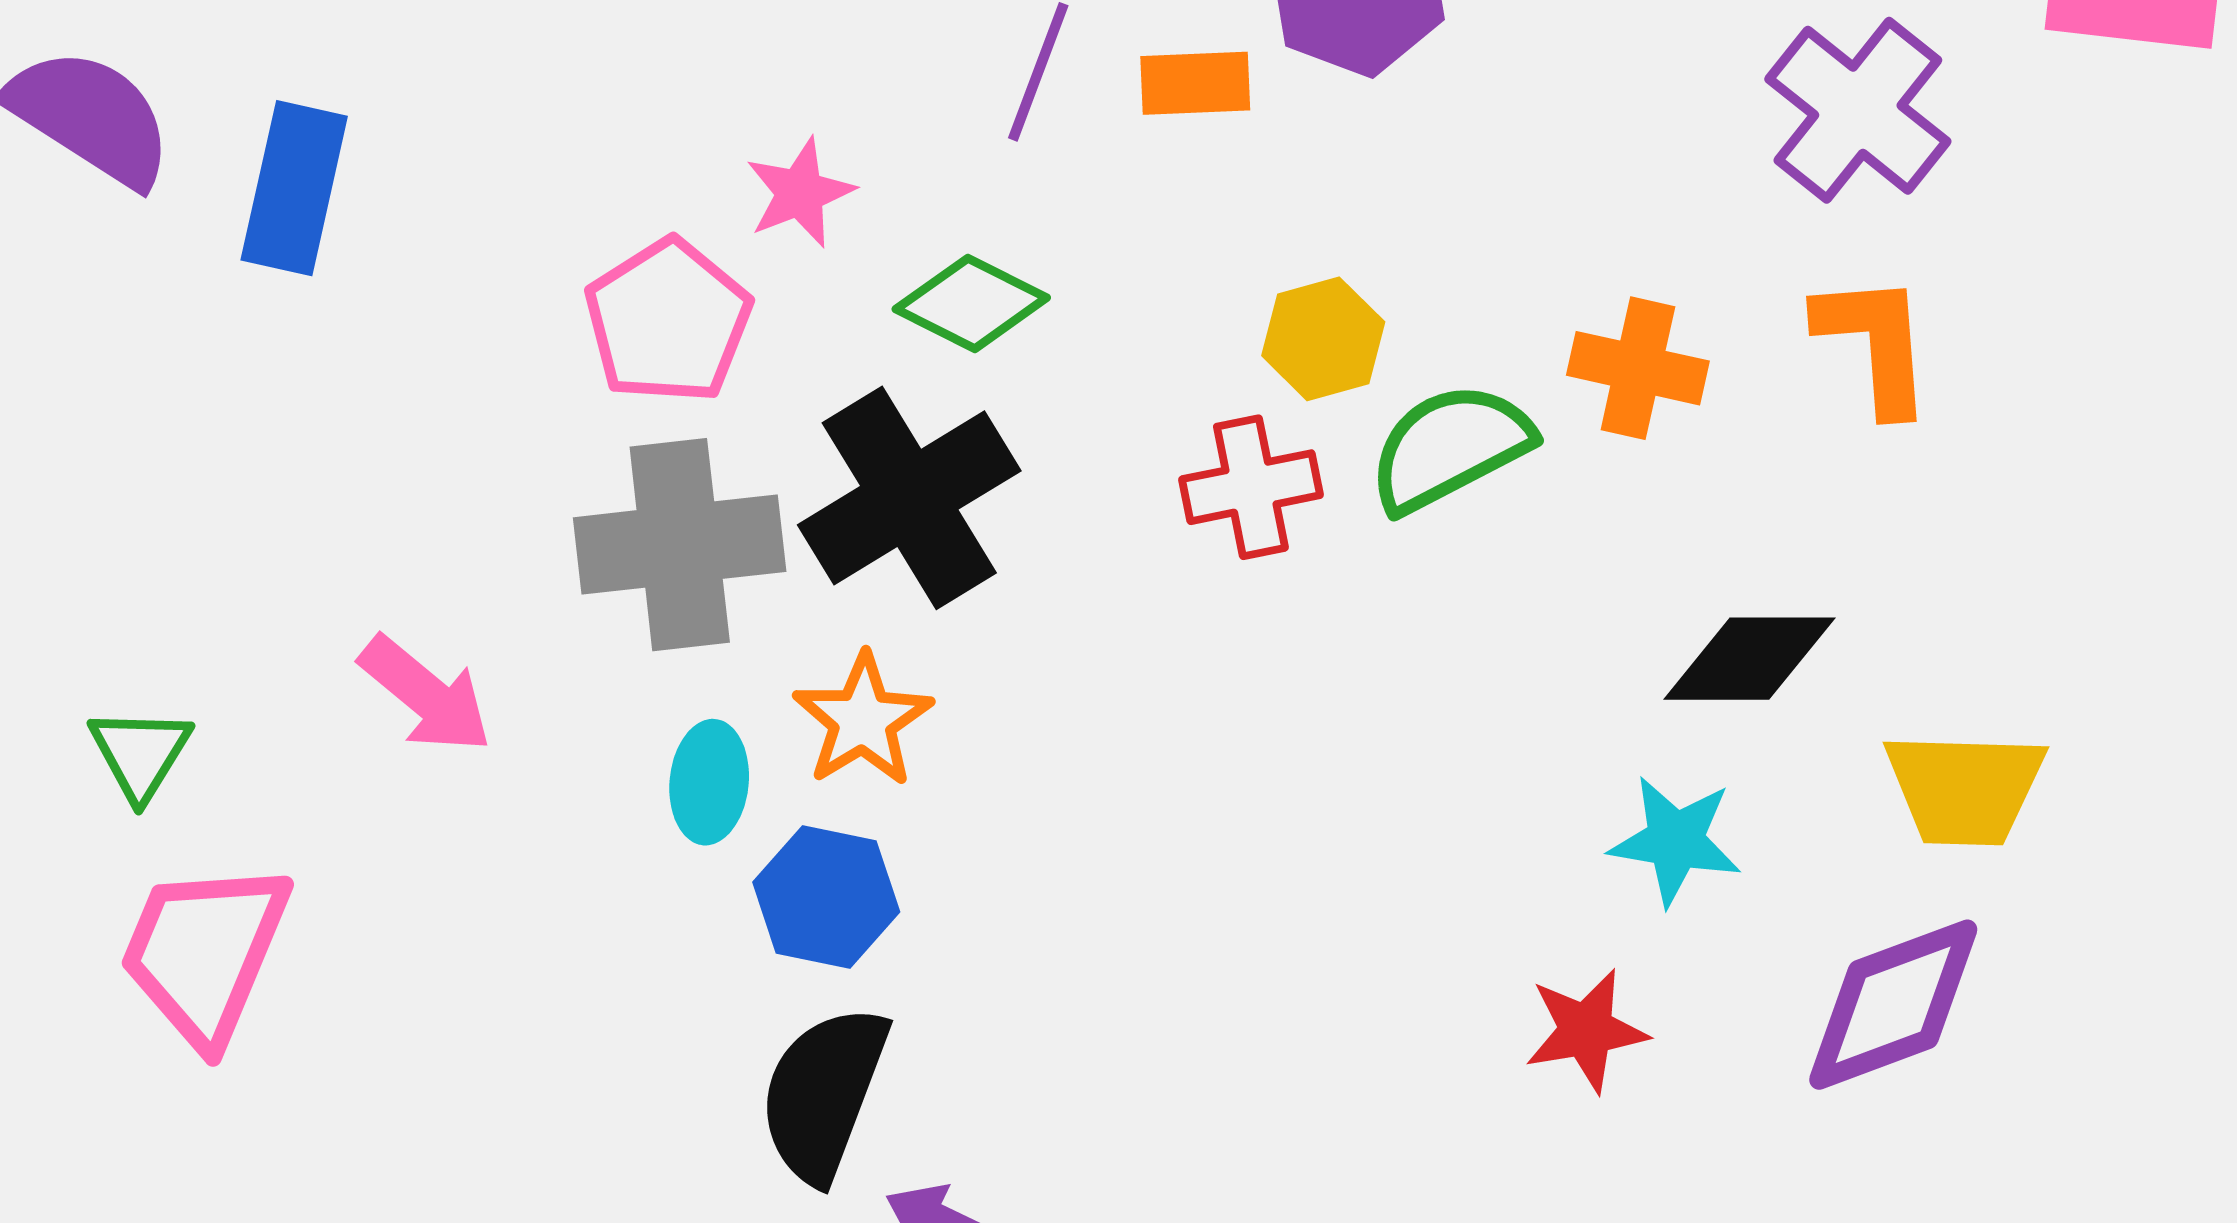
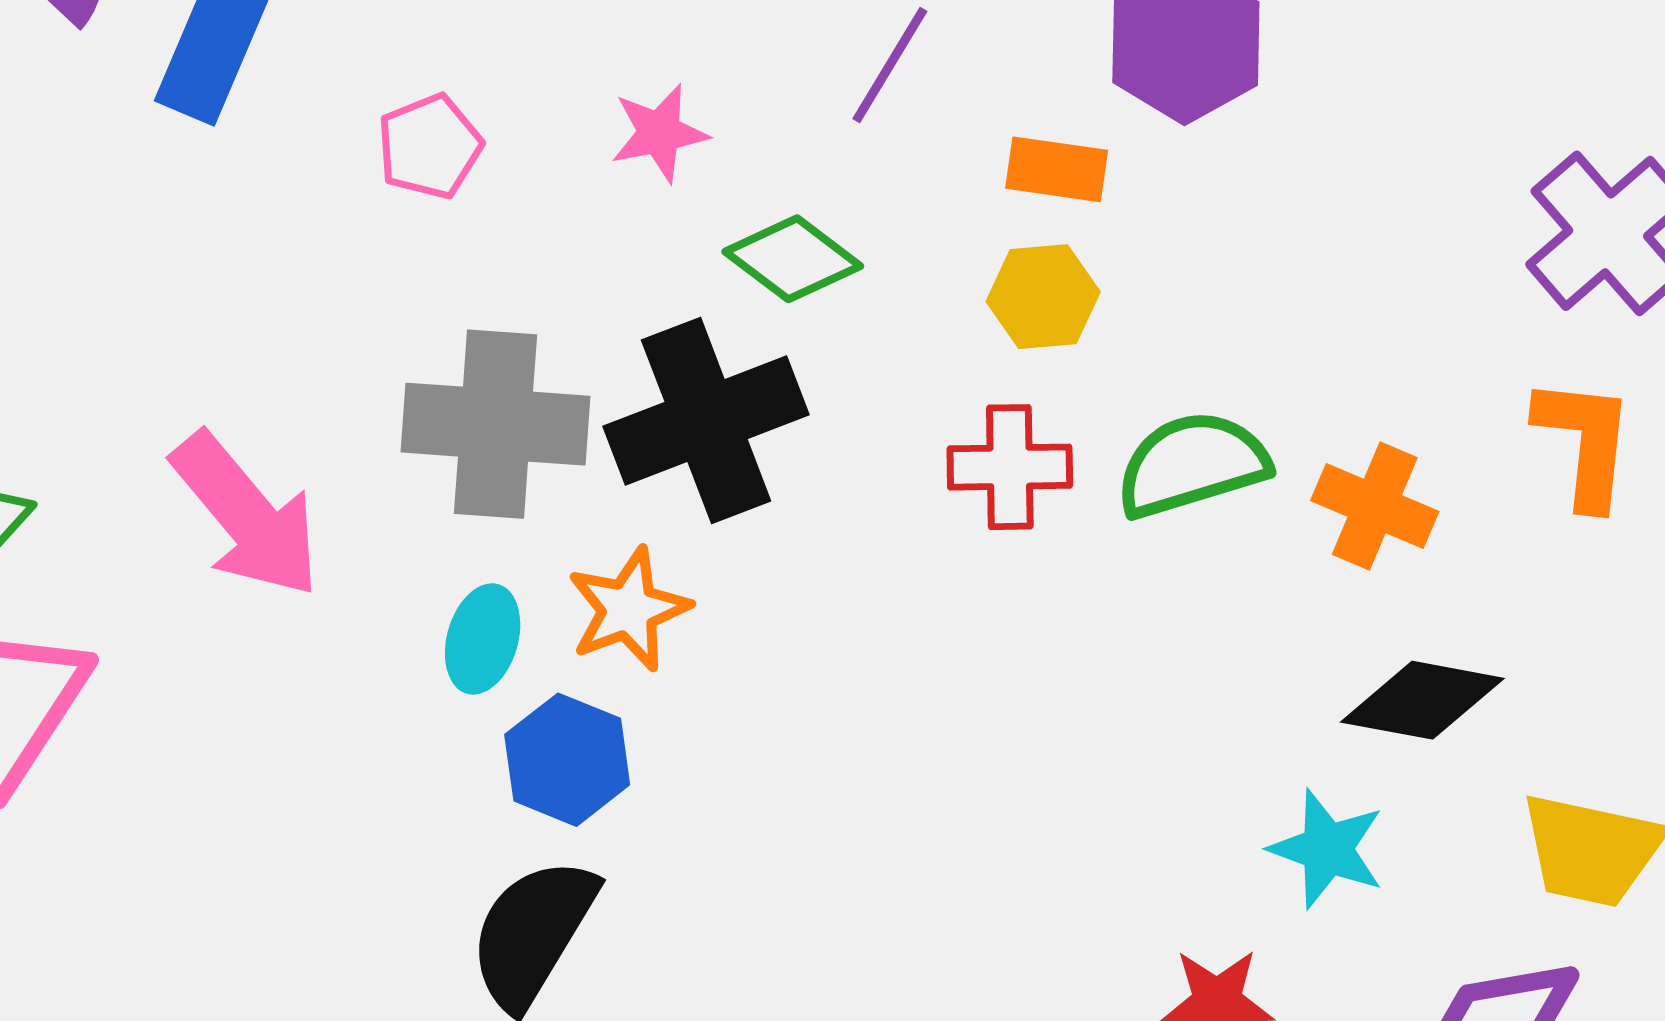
orange rectangle: (1195, 83) -> (1057, 169), moved
pink pentagon: (668, 321) -> (430, 147), moved, size x0.7
yellow hexagon: (1323, 339) -> (1043, 297), moved
orange cross: (1638, 368) -> (1375, 506), moved
pink arrow: (426, 695) -> (246, 515), size x1.4

